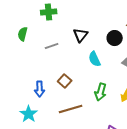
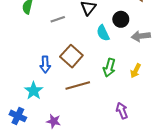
black circle: (115, 38) -> (121, 19), moved
brown square: (65, 81) -> (71, 56), size x1.5

